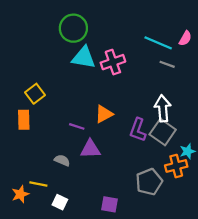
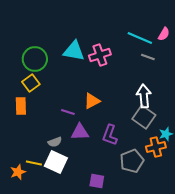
green circle: (73, 28) -> (35, 59), moved
purple L-shape: (138, 130) -> (110, 135), moved
gray semicircle: (62, 160) -> (55, 142), turned 136
white square: (60, 202) -> (56, 162), moved, size x1.6

